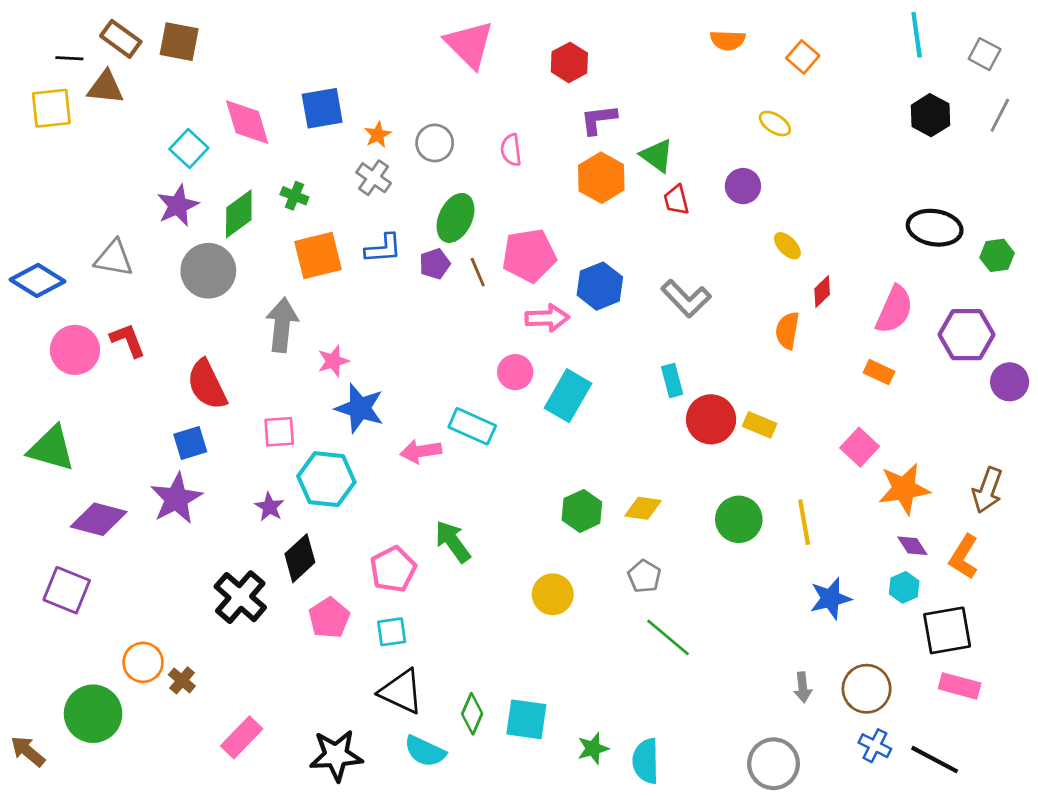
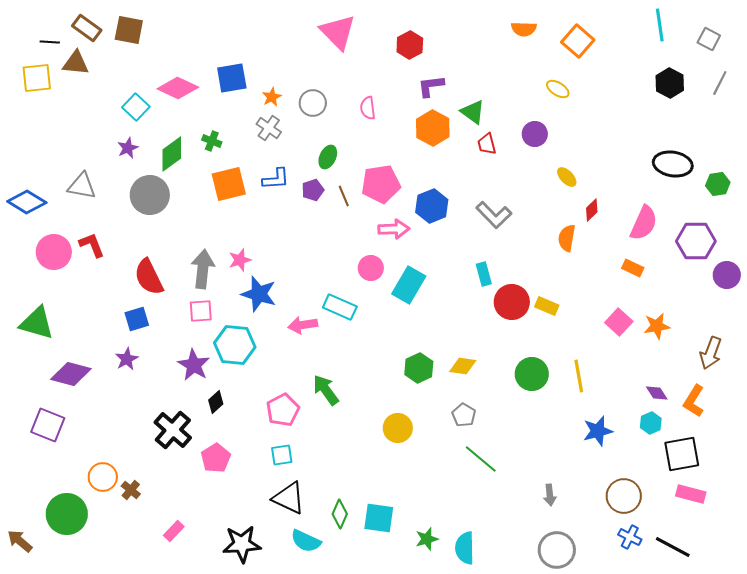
orange square: (803, 57) -> (578, 41), size x1.4
pink diamond: (247, 122) -> (178, 88), turned -48
purple star: (178, 205) -> (128, 148), size x0.7
green ellipse: (455, 218) -> (328, 157), size x0.7
gray arrow: (282, 325) -> (203, 269), moved
orange star: (904, 489) -> (657, 326), moved, size x0.7
purple star: (176, 498) -> (127, 359), size x0.6
purple star: (269, 507) -> (194, 365), size x1.5
black diamond: (300, 558) -> (216, 402), size x0.7
pink pentagon: (329, 618) -> (216, 458), moved
gray arrow: (803, 687) -> (550, 495), moved
pink rectangle: (242, 737) -> (174, 531), size x0.7

